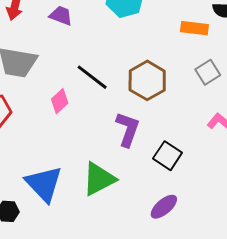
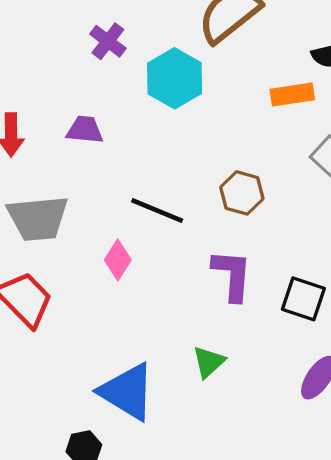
brown hexagon: (147, 80) -> (242, 193), size x0.7
green triangle: (99, 179) -> (209, 362), size x0.6

